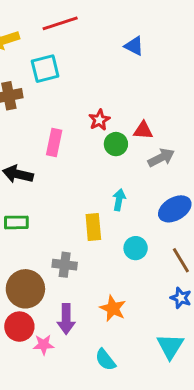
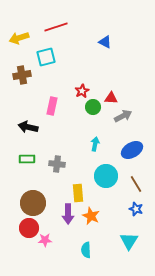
yellow rectangle: (93, 227) -> (78, 193), moved
cyan circle: (136, 248) -> (106, 176), size x1.5
gray cross: (65, 265) -> (57, 164), moved
purple arrow: (66, 319) -> (68, 214), moved
cyan semicircle: (105, 360) -> (86, 250), turned 35

